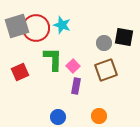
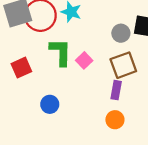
purple rectangle: (76, 86) -> (116, 90), moved
blue circle: (58, 117) -> (50, 104), moved

